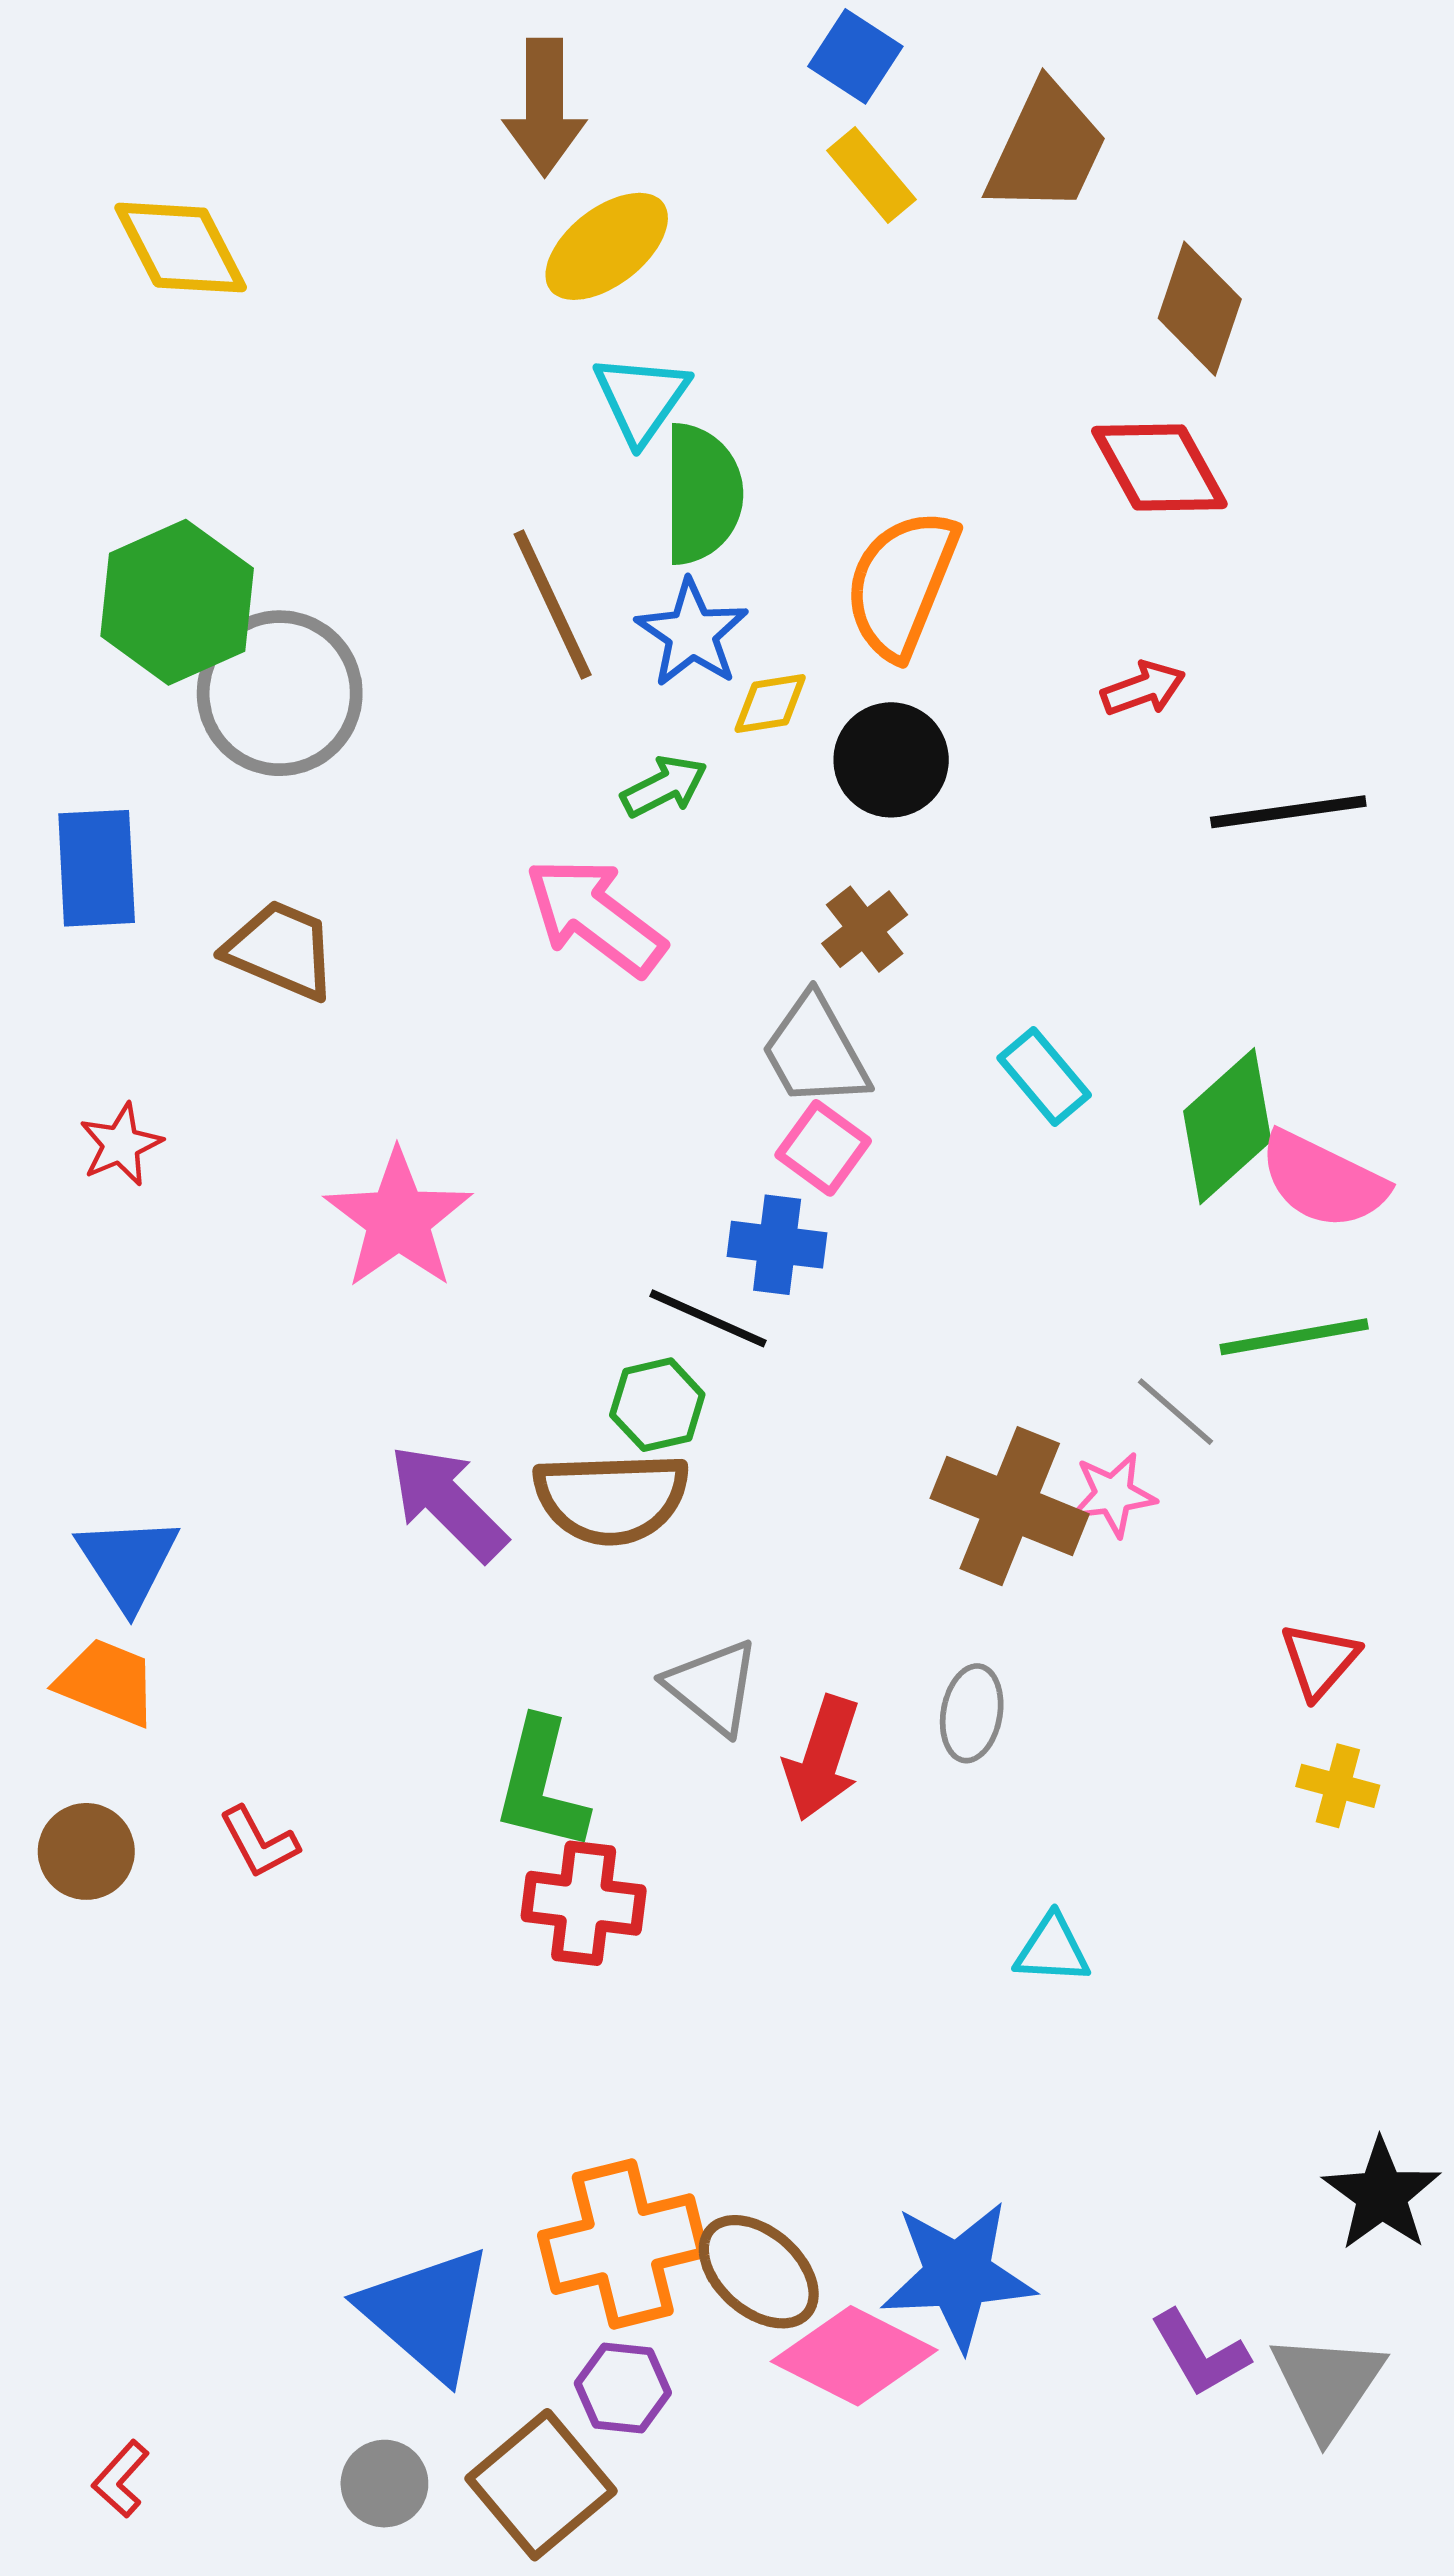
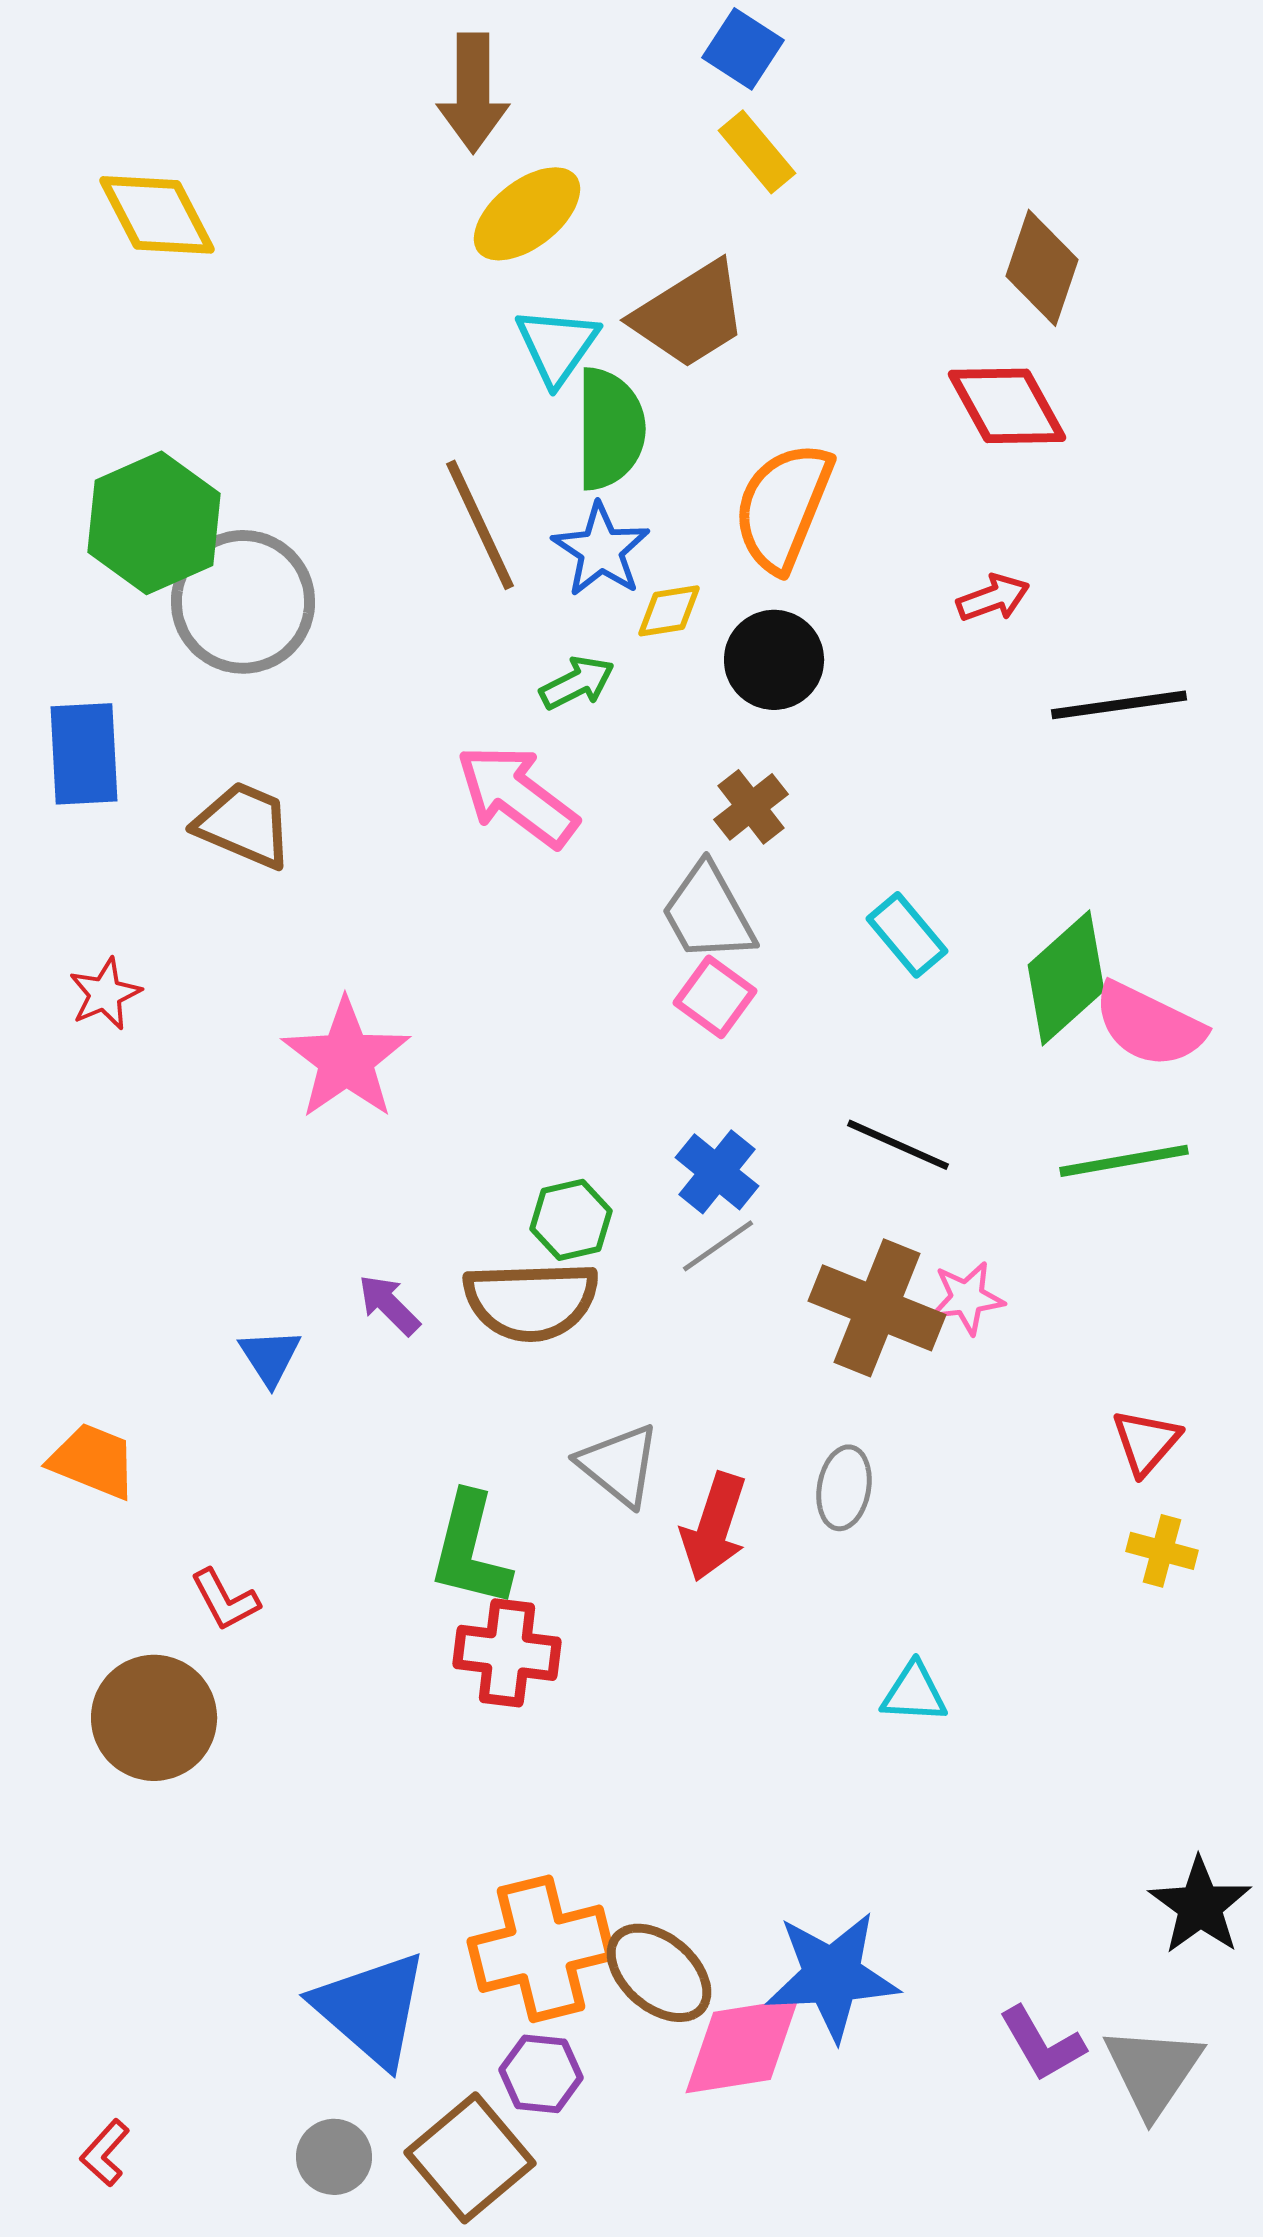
brown trapezoid: (1047, 149) -> (690, 315), moved, turned 33
blue cross: (777, 1245) -> (717, 1172), moved, turned 32
black line: (708, 1318) -> (898, 1145), moved
gray line: (1175, 1412) -> (718, 1246), moved, turned -76
purple arrow: (448, 1503) -> (389, 1305), size x0.6
blue triangle: (128, 1562) -> (270, 1357), moved, size x0.7
brown circle: (86, 1851) -> (154, 1718), moved, size x1.5
pink diamond: (854, 2356) -> (742, 2046), turned -36

